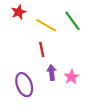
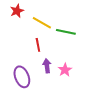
green line: (73, 21) -> (66, 32), moved, turned -42

